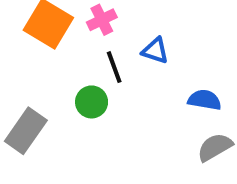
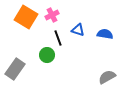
blue semicircle: (205, 100) -> (105, 34), moved

